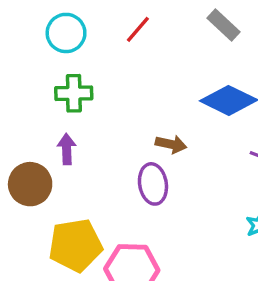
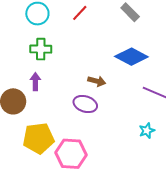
purple ellipse: (153, 184) -> (85, 104), turned -65

